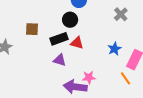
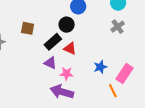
black rectangle: (59, 39) -> (53, 42), turned -30
blue star: (114, 49) -> (100, 67), moved
pink star: (89, 77) -> (66, 74), moved

